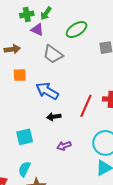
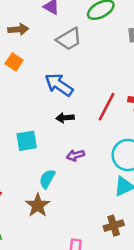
gray trapezoid: (53, 54) -> (69, 39), turned -70
orange square: (20, 75) -> (14, 62), moved, turned 32
cyan semicircle: (24, 169) -> (47, 179), moved

